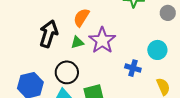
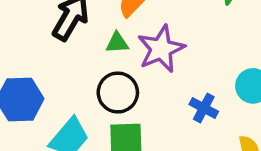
black circle: (67, 72) -> (118, 93), moved

